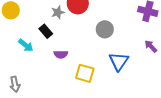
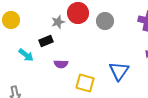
gray circle: (105, 29) -> (105, 21), moved
black rectangle: (46, 31) -> (46, 41), turned -72

